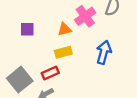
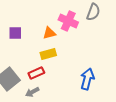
pink cross: (85, 16) -> (68, 21), turned -30
blue arrow: (104, 52) -> (87, 79), moved

